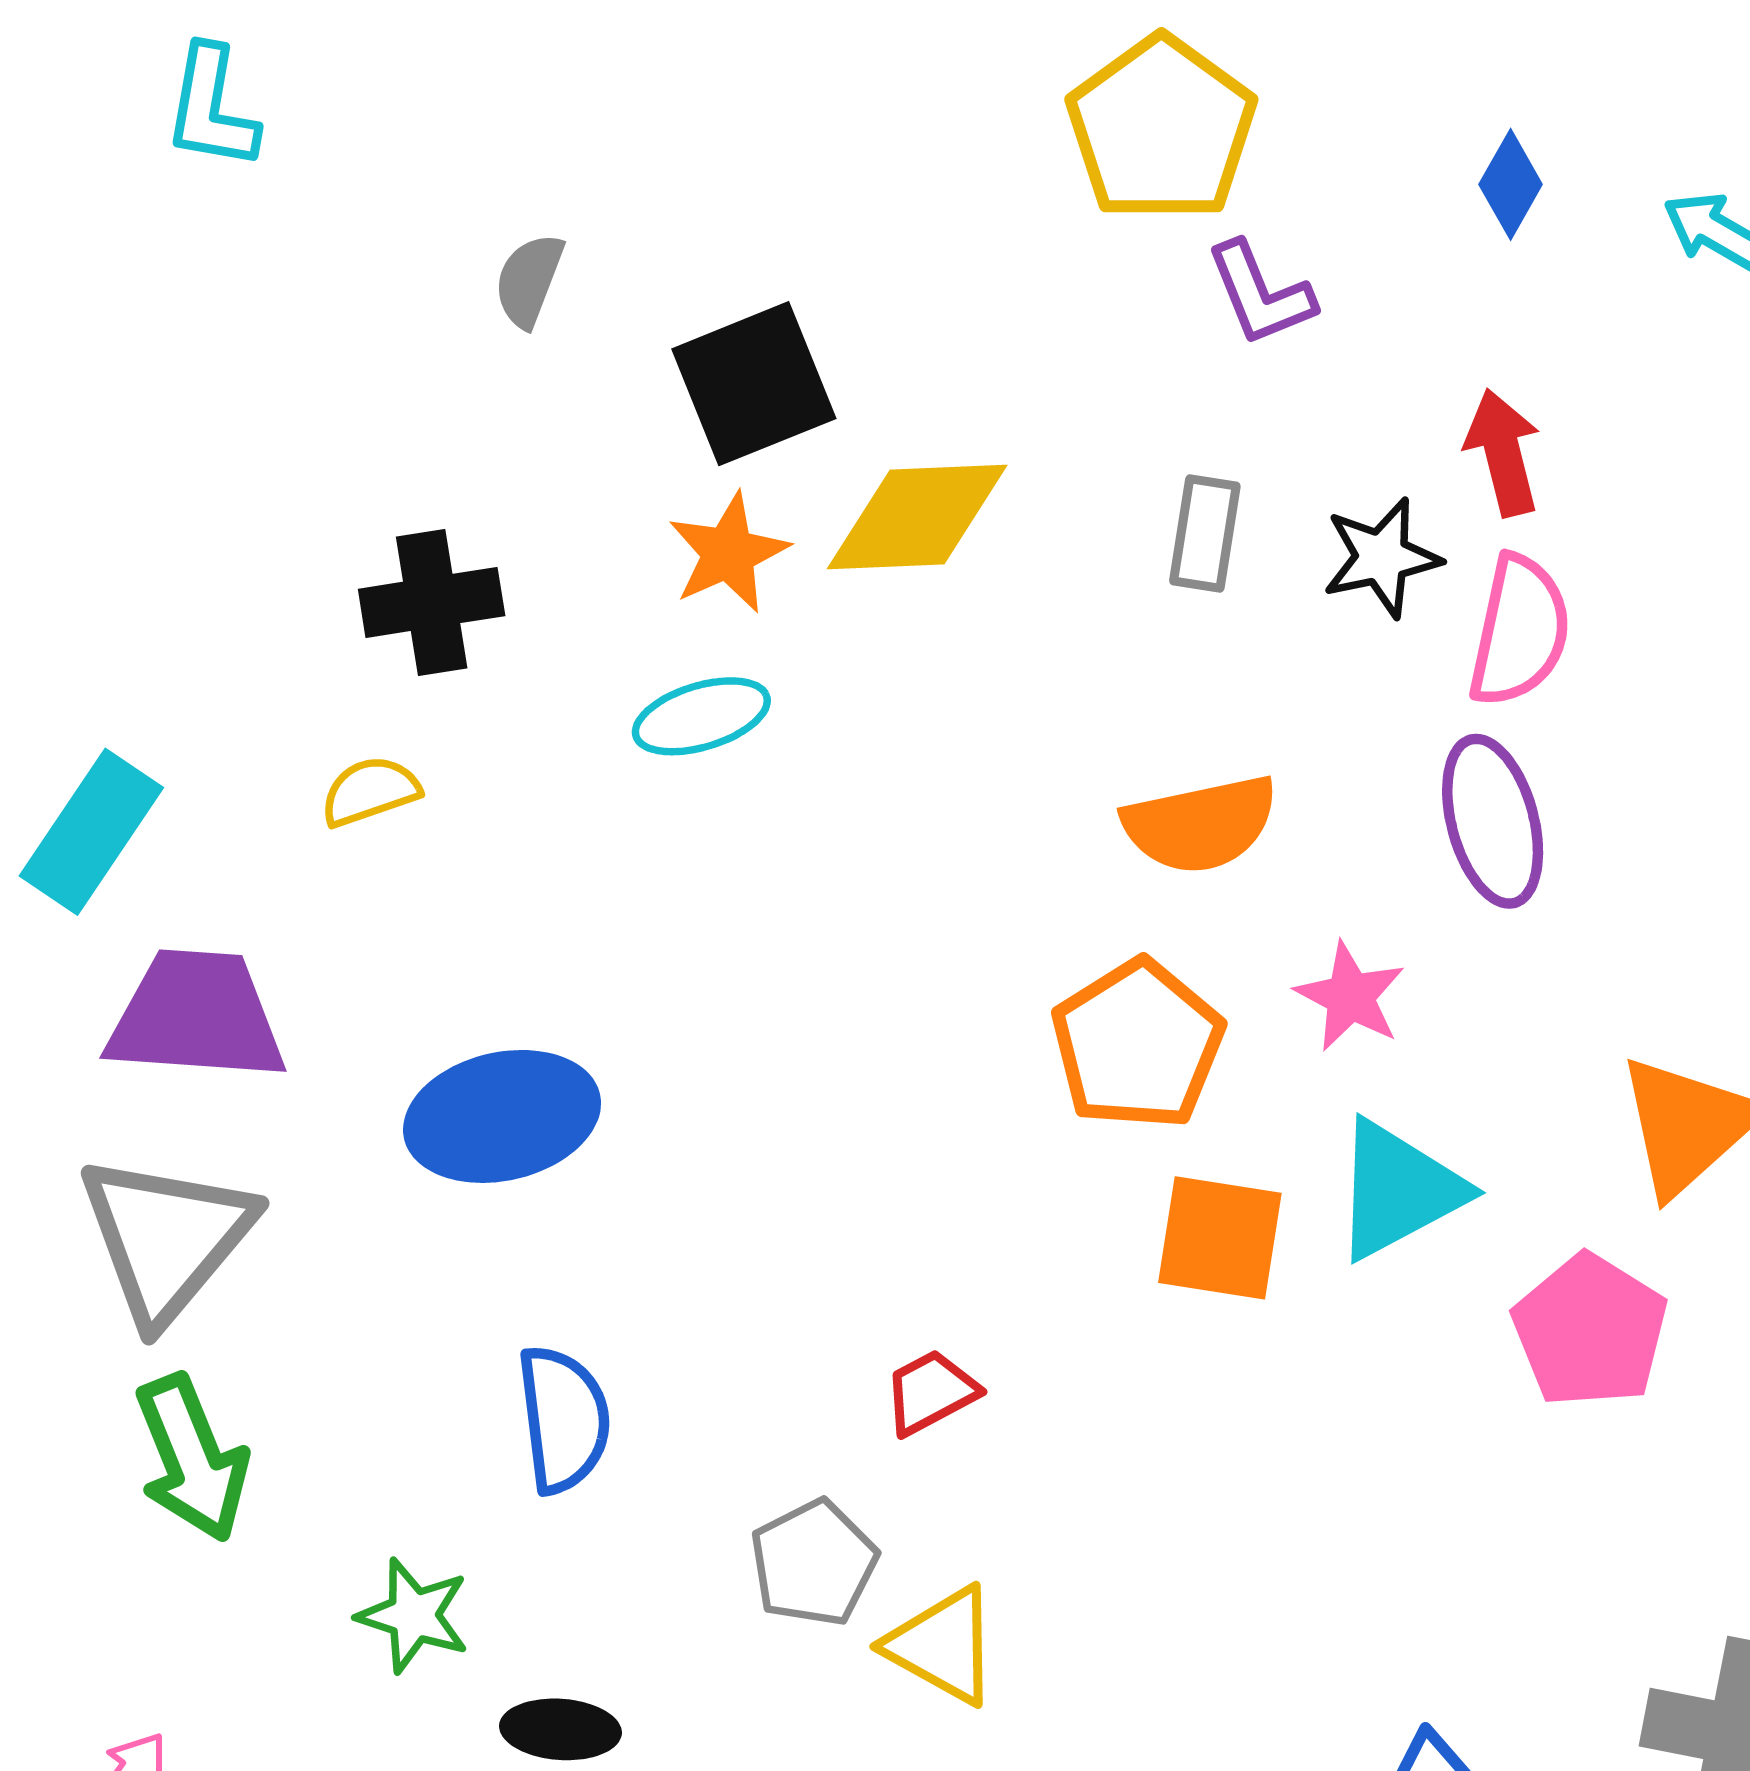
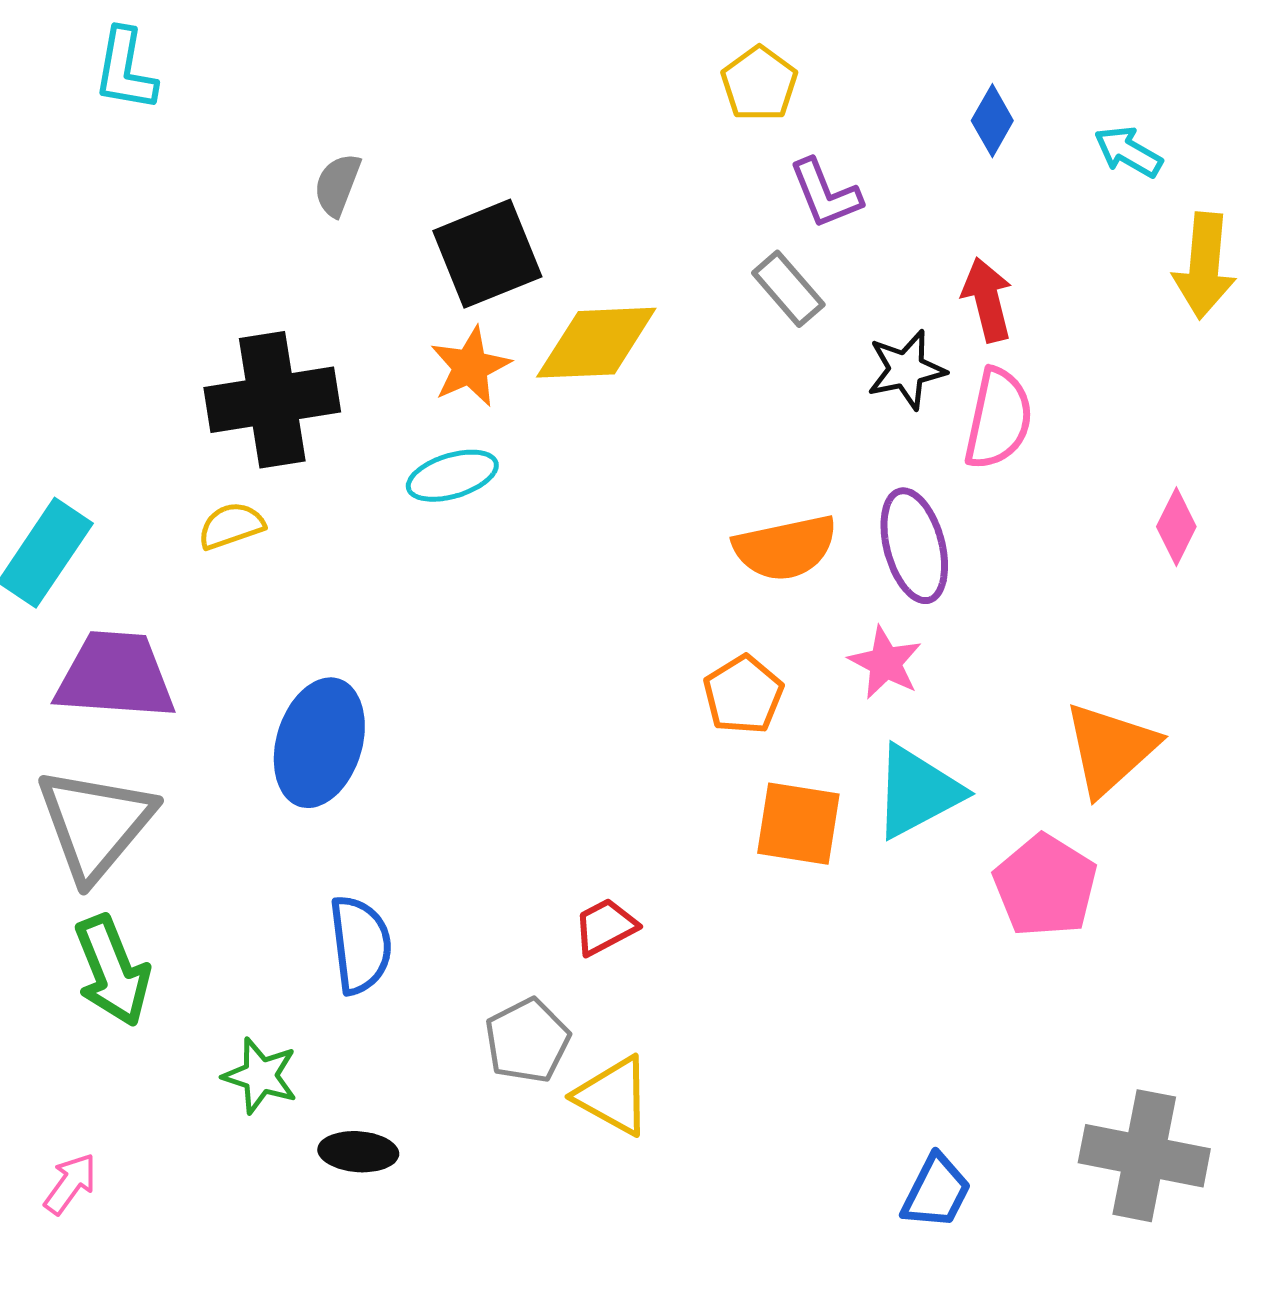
yellow pentagon: (1161, 129) -> (759, 84), size x0.6
gray rectangle: (1205, 534) -> (788, 289), moved, turned -50
black cross: (432, 602) -> (272, 400), size x1.4
purple ellipse: (1493, 821) -> (914, 546), moved
orange pentagon: (1137, 1045) -> (743, 695), size x0.7
blue ellipse: (502, 1116) -> (319, 743), turned -60

